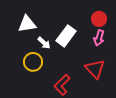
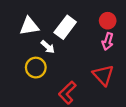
white rectangle: (66, 36) -> (65, 27), moved

